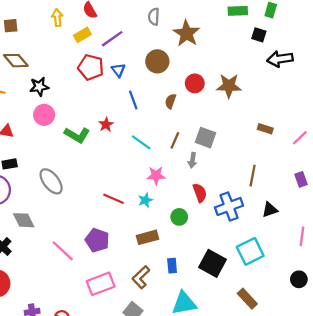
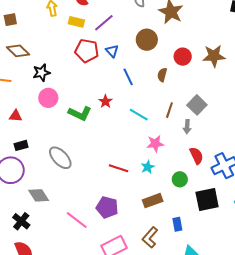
yellow rectangle: (82, 35) -> (76, 22), turned 49
gray square: (205, 138) -> (197, 105), turned 30
black square: (212, 263) -> (207, 200), moved, turned -35

